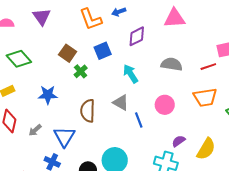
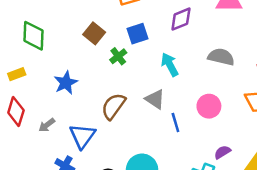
green diamond: (19, 59) -> (34, 36), turned 40
green cross: (81, 71) -> (118, 56), moved
blue star: (48, 95) -> (66, 83), turned -30
brown semicircle: (88, 111) -> (113, 106), turned 30

